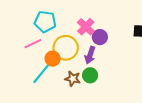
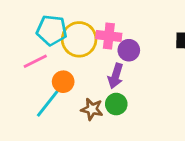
pink cross: (86, 27) -> (109, 36), turned -36
yellow circle: (66, 48) -> (79, 39), moved

